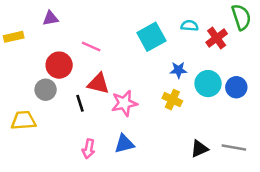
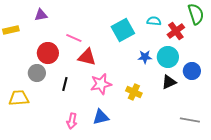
red triangle: (98, 84) -> (87, 57), moved
cyan circle: (208, 84) -> (168, 57), moved
yellow cross: (172, 100) -> (134, 92), moved
black line: (80, 103) -> (65, 84), turned 32
black triangle: (199, 149) -> (169, 82), moved

